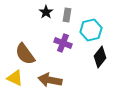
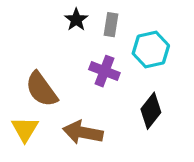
black diamond: (100, 57) -> (151, 111), moved
yellow triangle: (15, 78) -> (25, 129), turned 36

